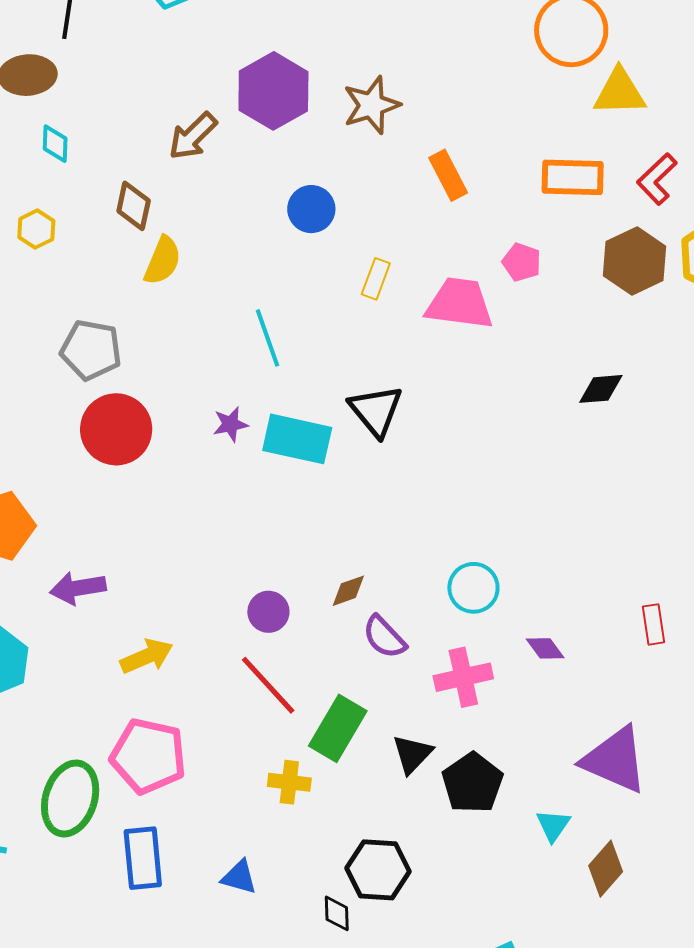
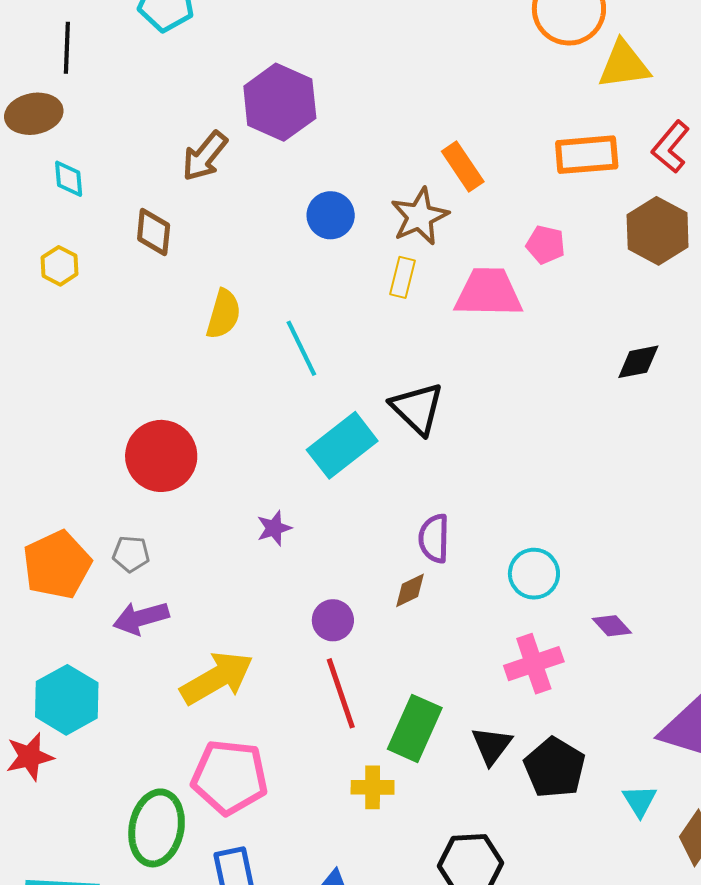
brown star: (371, 105) -> (420, 216), moved
yellow semicircle: (163, 261) -> (223, 314), moved
gray pentagon: (91, 350) -> (131, 554), moved, size x0.6
purple star: (230, 424) -> (274, 528), moved
cyan rectangle: (297, 439) -> (342, 445), turned -44
purple semicircle: (384, 637) -> (434, 538), moved, turned 51
yellow arrow: (147, 656) -> (217, 678), size x1.4
red line: (268, 685) -> (341, 693), turned 30

